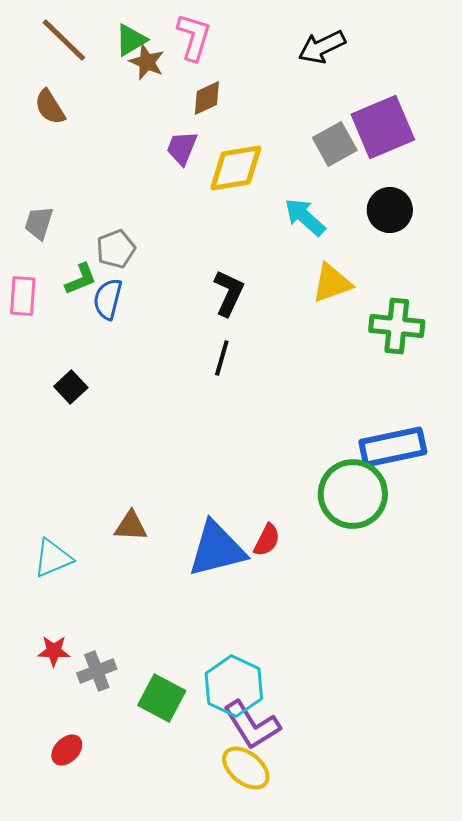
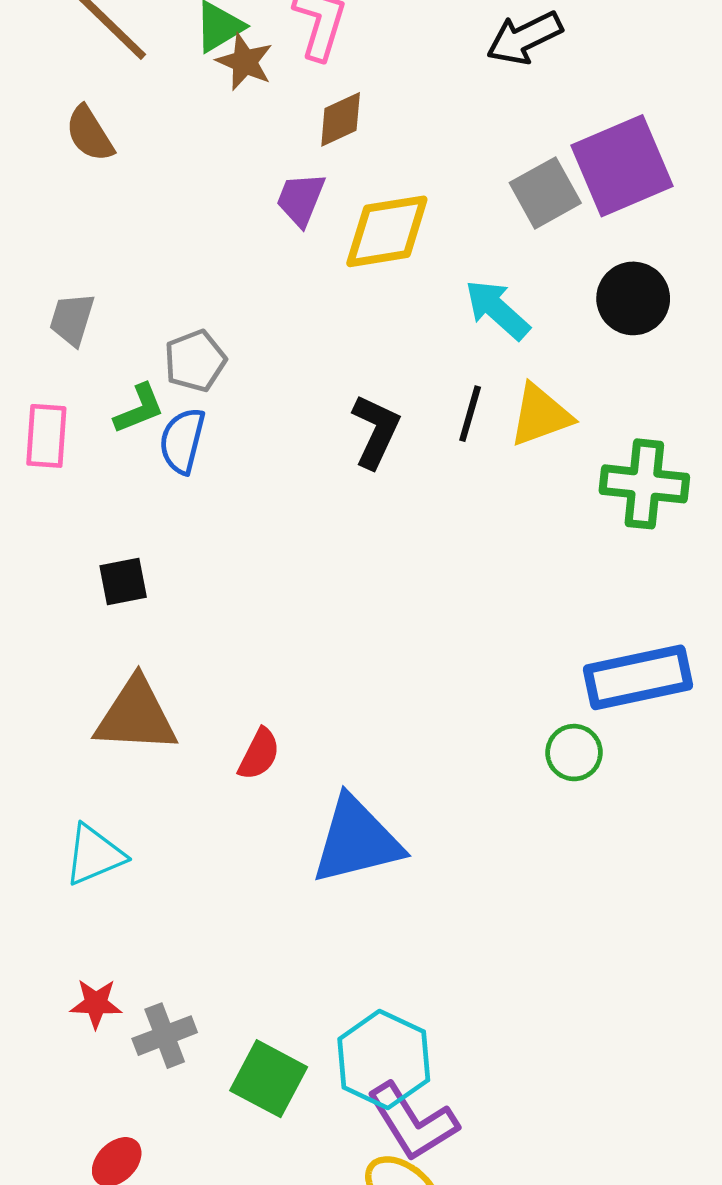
black line: (222, 358) -> (470, 414), moved
black square: (71, 387) -> (123, 581), turned 32
green circle: (353, 494) -> (574, 753), size x0.5
brown triangle: (131, 526) -> (136, 716), moved, size x1.6
red semicircle: (267, 540) -> (259, 754), moved

